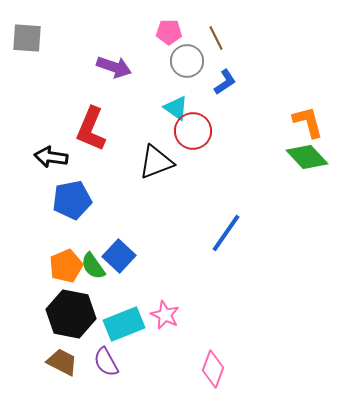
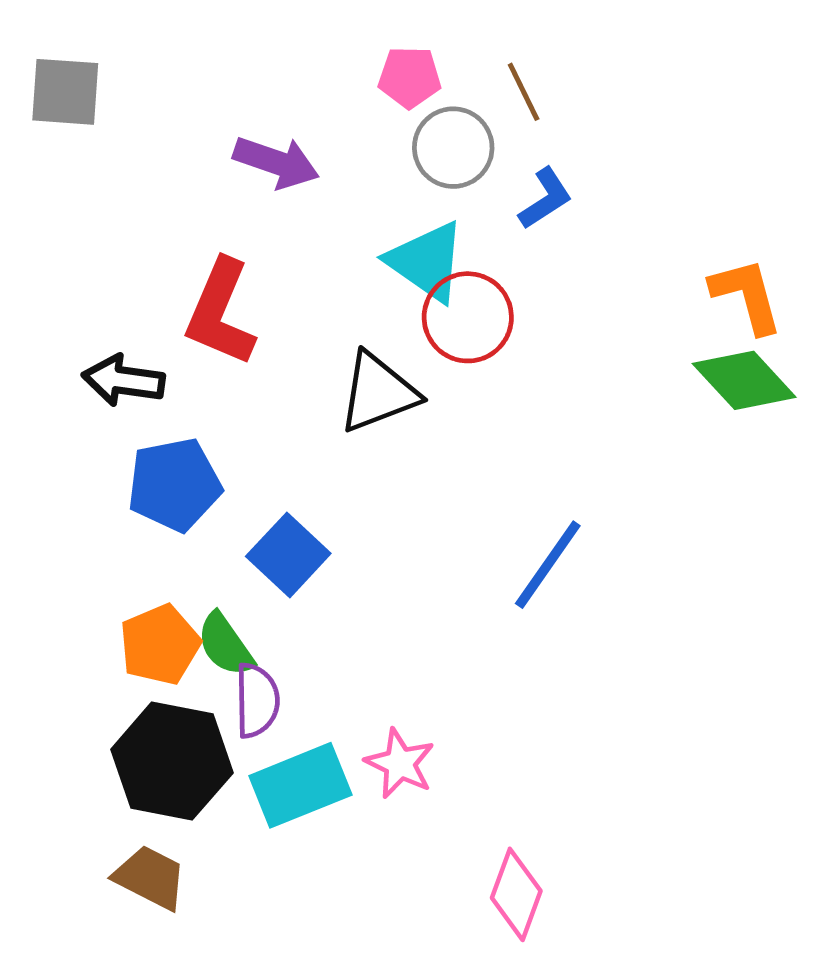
cyan triangle: (176, 108) -> (427, 262), size x1.4
blue square: (119, 256) -> (288, 555), moved
purple semicircle: (106, 362) -> (257, 700), moved, turned -152

